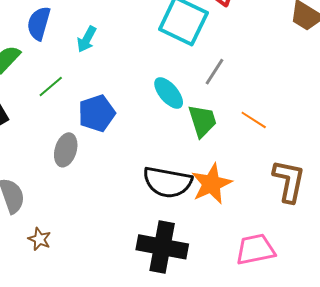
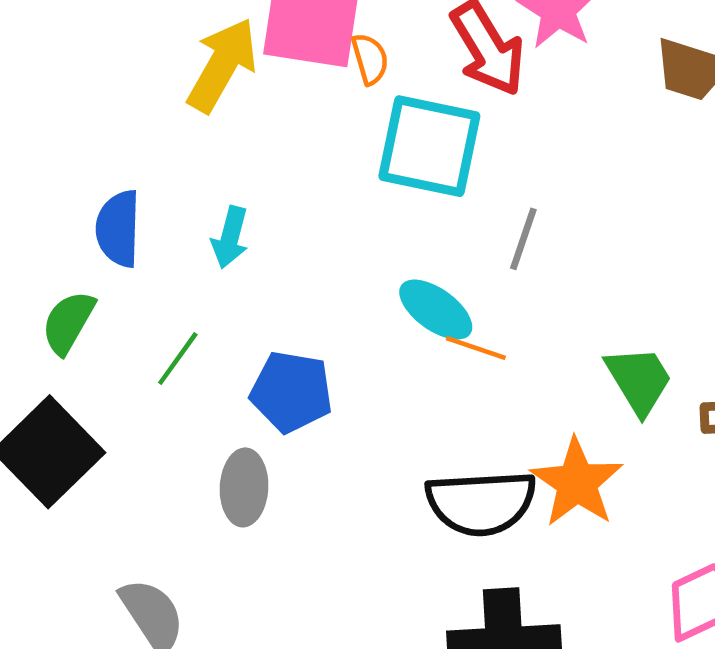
blue pentagon: (97, 113) -> (291, 392), turned -30
orange line: (254, 120) -> (476, 348), moved
green trapezoid: (202, 121) -> (639, 380), moved

